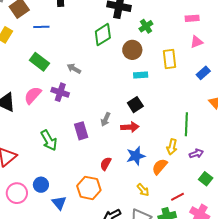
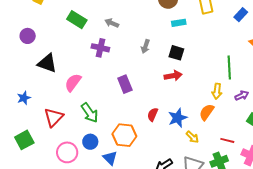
pink semicircle: (33, 95) -> (73, 83), moved
black square: (135, 105) -> (176, 53), turned -35
gray arrow: (106, 119) -> (145, 46), moved
green arrow: (49, 140) -> (90, 113), moved
blue star: (136, 156) -> (178, 118), moved
orange hexagon: (89, 188) -> (124, 135), moved
red line: (177, 197) -> (227, 140), turned 48

